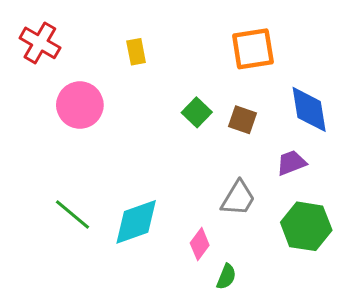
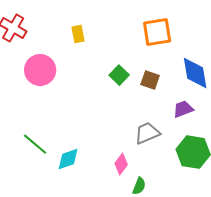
gray trapezoid: (238, 198) -> (147, 133), turned -144
cyan diamond: (136, 222) -> (68, 159), moved, size x0.7

